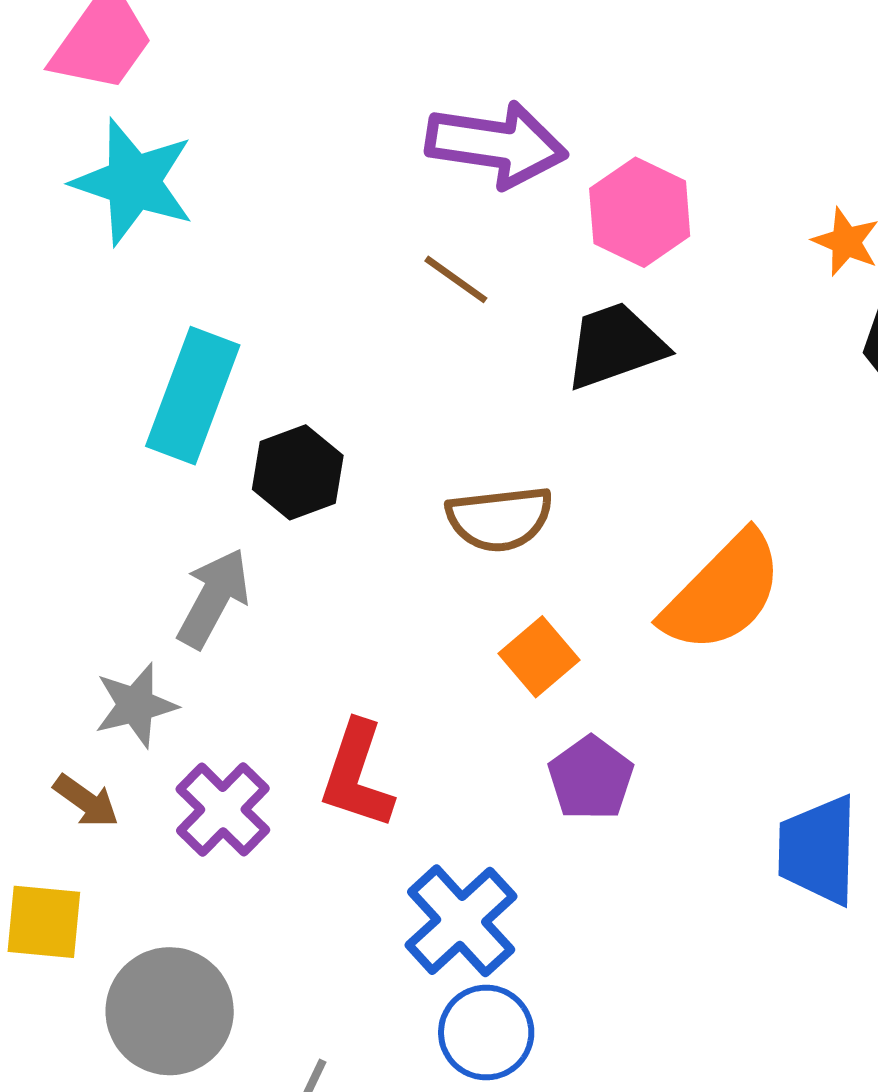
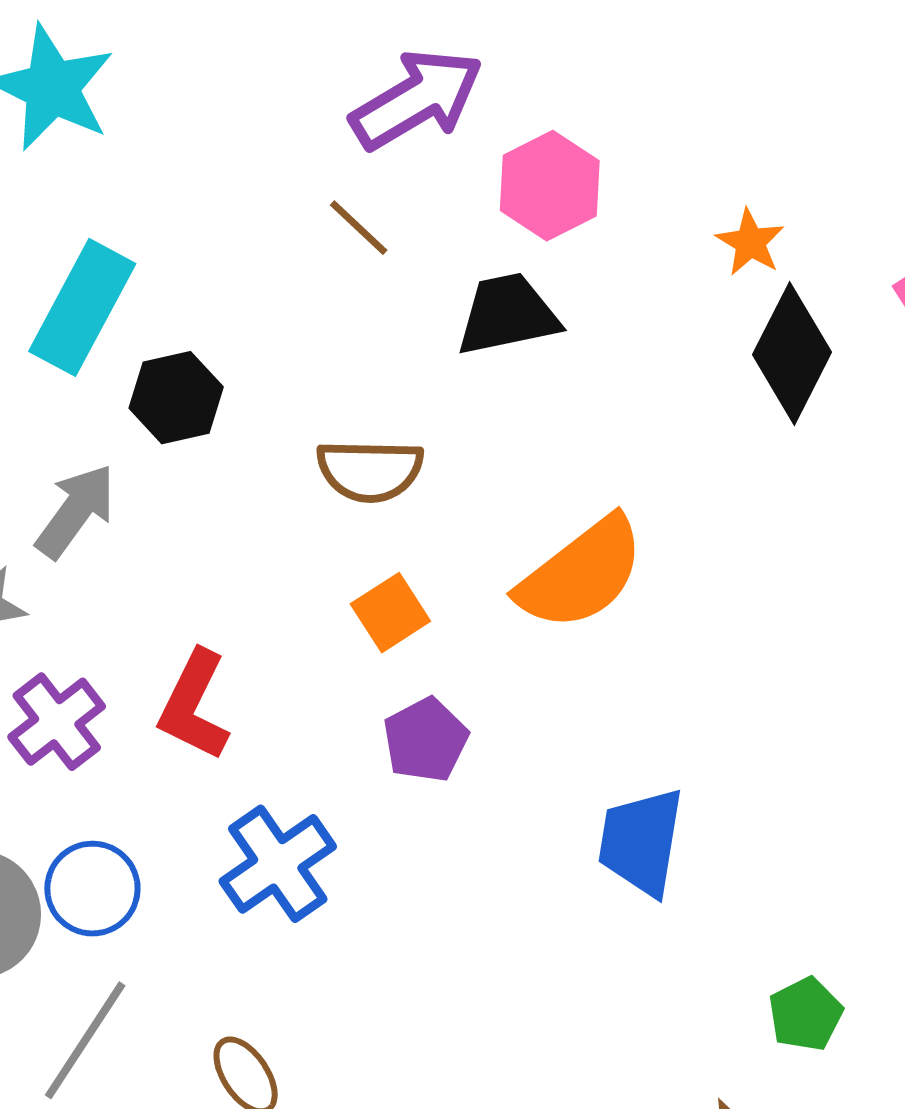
purple arrow: (496, 144) -> (417, 99), turned -47
blue circle: (486, 1033) -> (92, 889), moved

